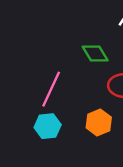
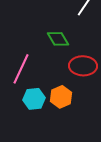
cyan hexagon: (48, 126) -> (34, 99), moved

